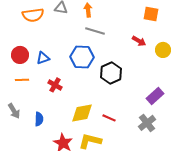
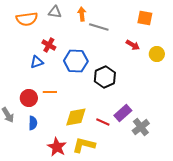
gray line: (95, 31) -> (99, 27), moved
red circle: (20, 55) -> (29, 98), moved
orange line: (22, 80) -> (50, 92), moved
red cross: (55, 85) -> (49, 45), moved
purple rectangle: (155, 96) -> (123, 113), moved

